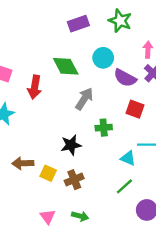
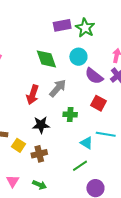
green star: (120, 21) -> (85, 28), moved
red arrow: (35, 87) -> (33, 95), moved

